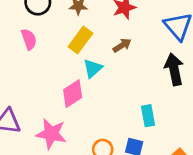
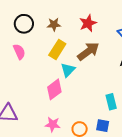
brown arrow: (122, 45) -> (88, 51), size x1.6
pink star: (51, 134) -> (53, 124), moved, size x0.7

